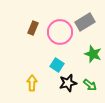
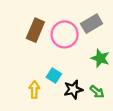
brown rectangle: (33, 28) -> (35, 30), size x1.5
cyan square: (57, 65) -> (54, 75), moved

